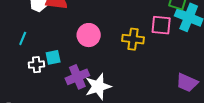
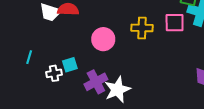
cyan line: (23, 38) -> (29, 57), moved
yellow cross: (133, 39) -> (142, 28), moved

